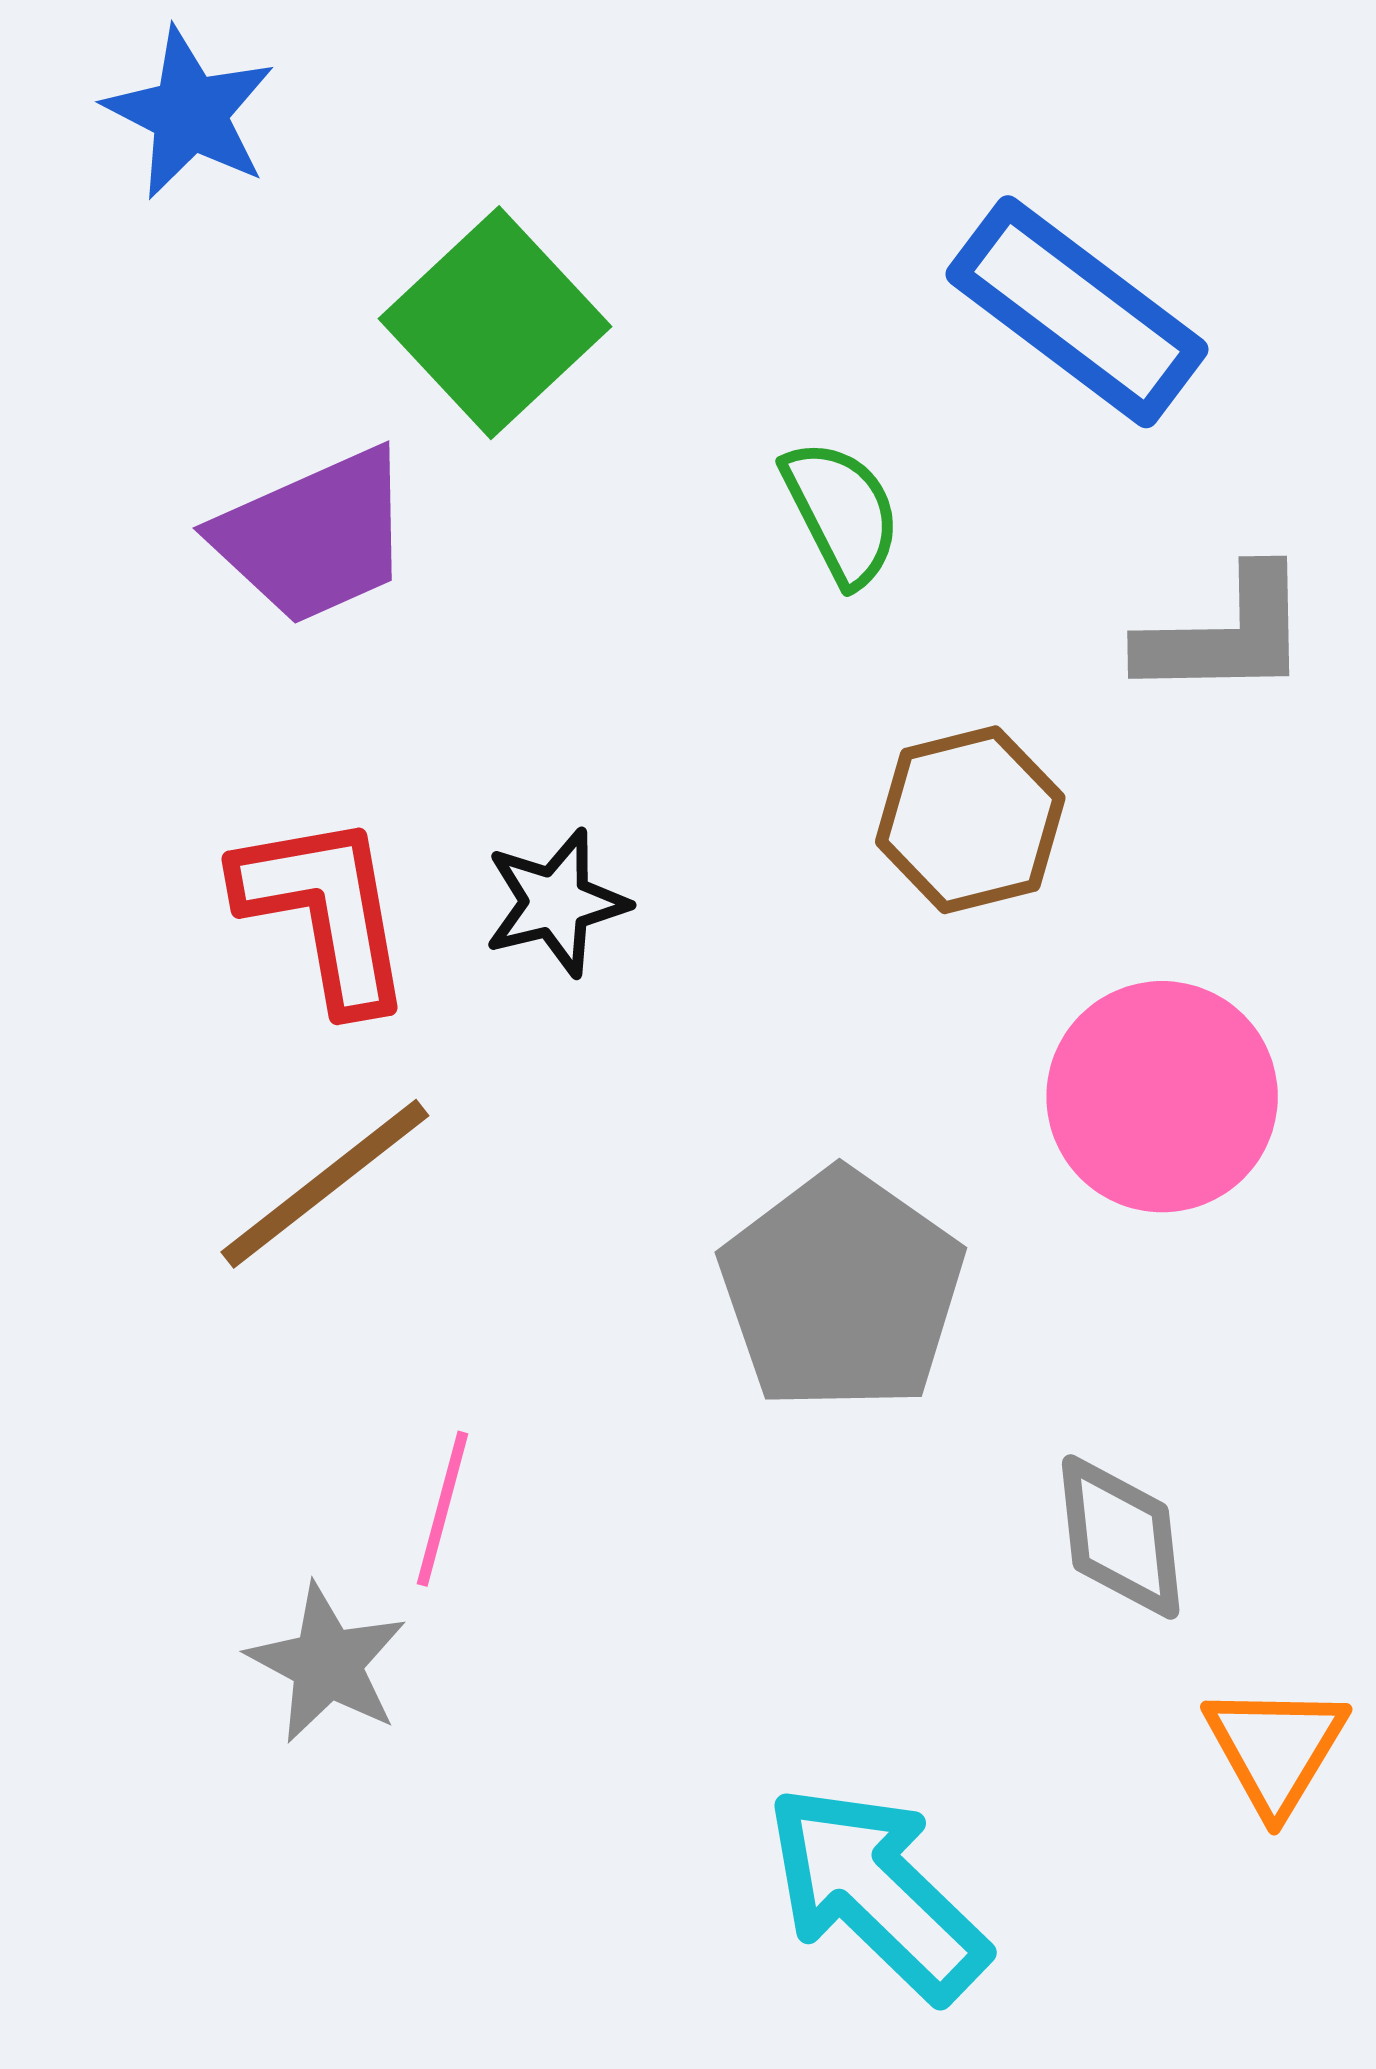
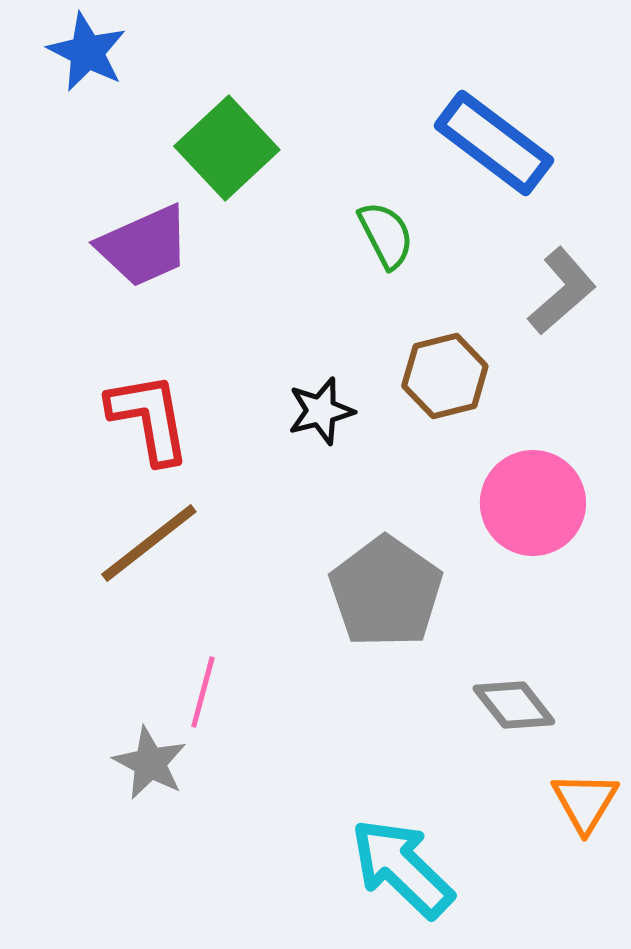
gray L-shape: (1225, 634) -> (562, 291), turned -40
black star: (556, 903) -> (321, 411), moved
gray diamond: (1121, 1537) -> (514, 705), turned -32

